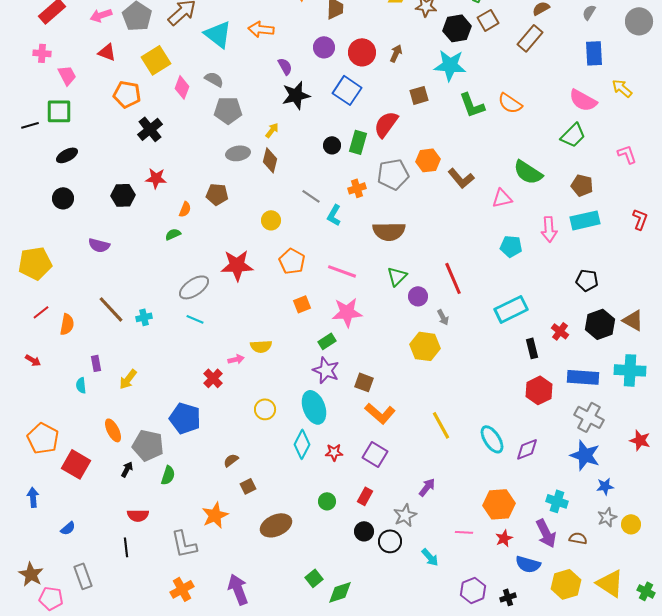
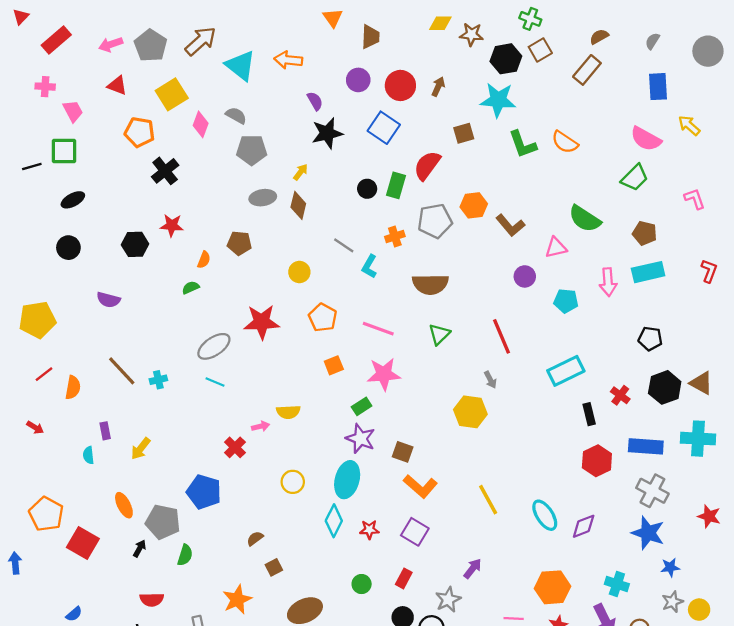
purple circle: (418, 296) -> (525, 276), moved
cyan ellipse: (314, 407) -> (347, 480), turned 36
blue arrow: (33, 497) -> (15, 563), moved

